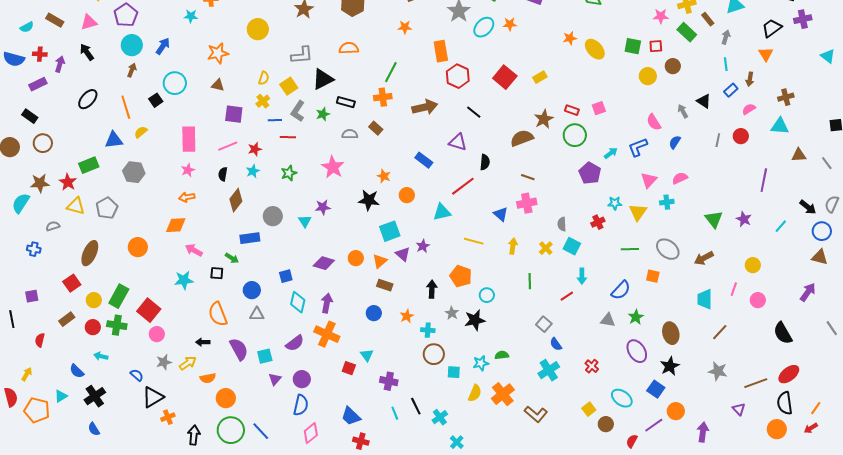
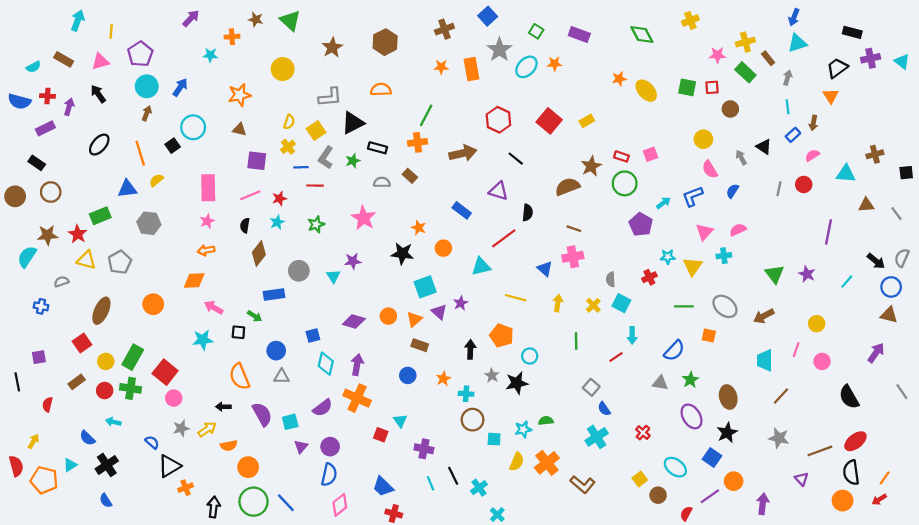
orange rectangle: (441, 51) -> (471, 69), moved
cyan triangle: (828, 56) -> (902, 61), moved
yellow circle: (648, 76) -> (703, 139), moved
brown cross: (786, 97) -> (875, 154), moved

